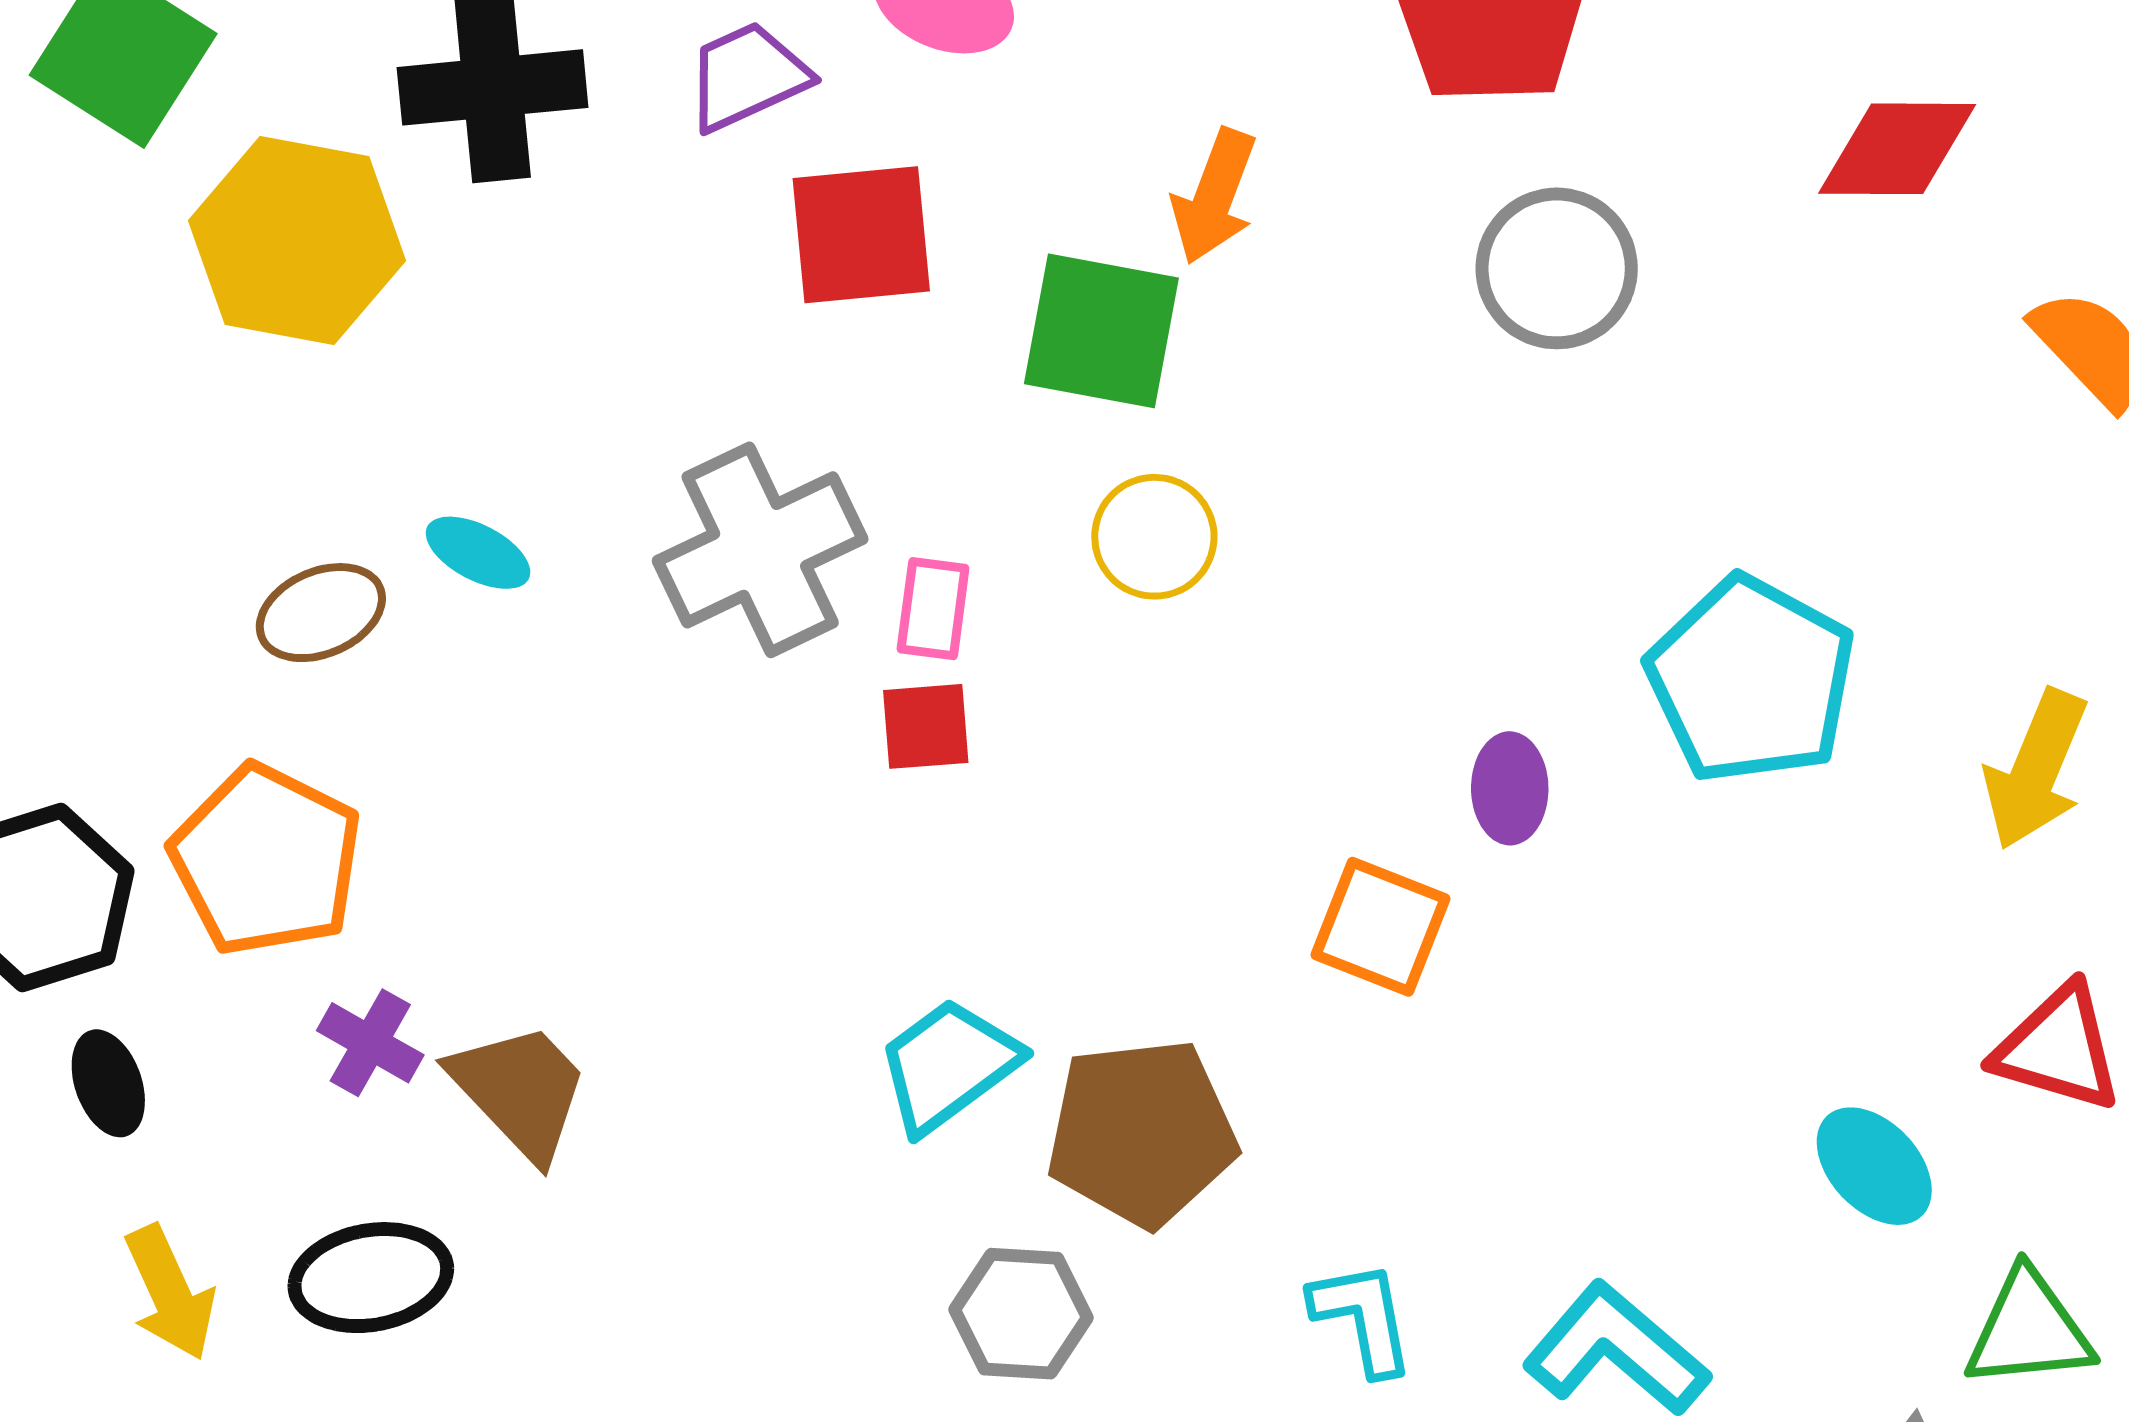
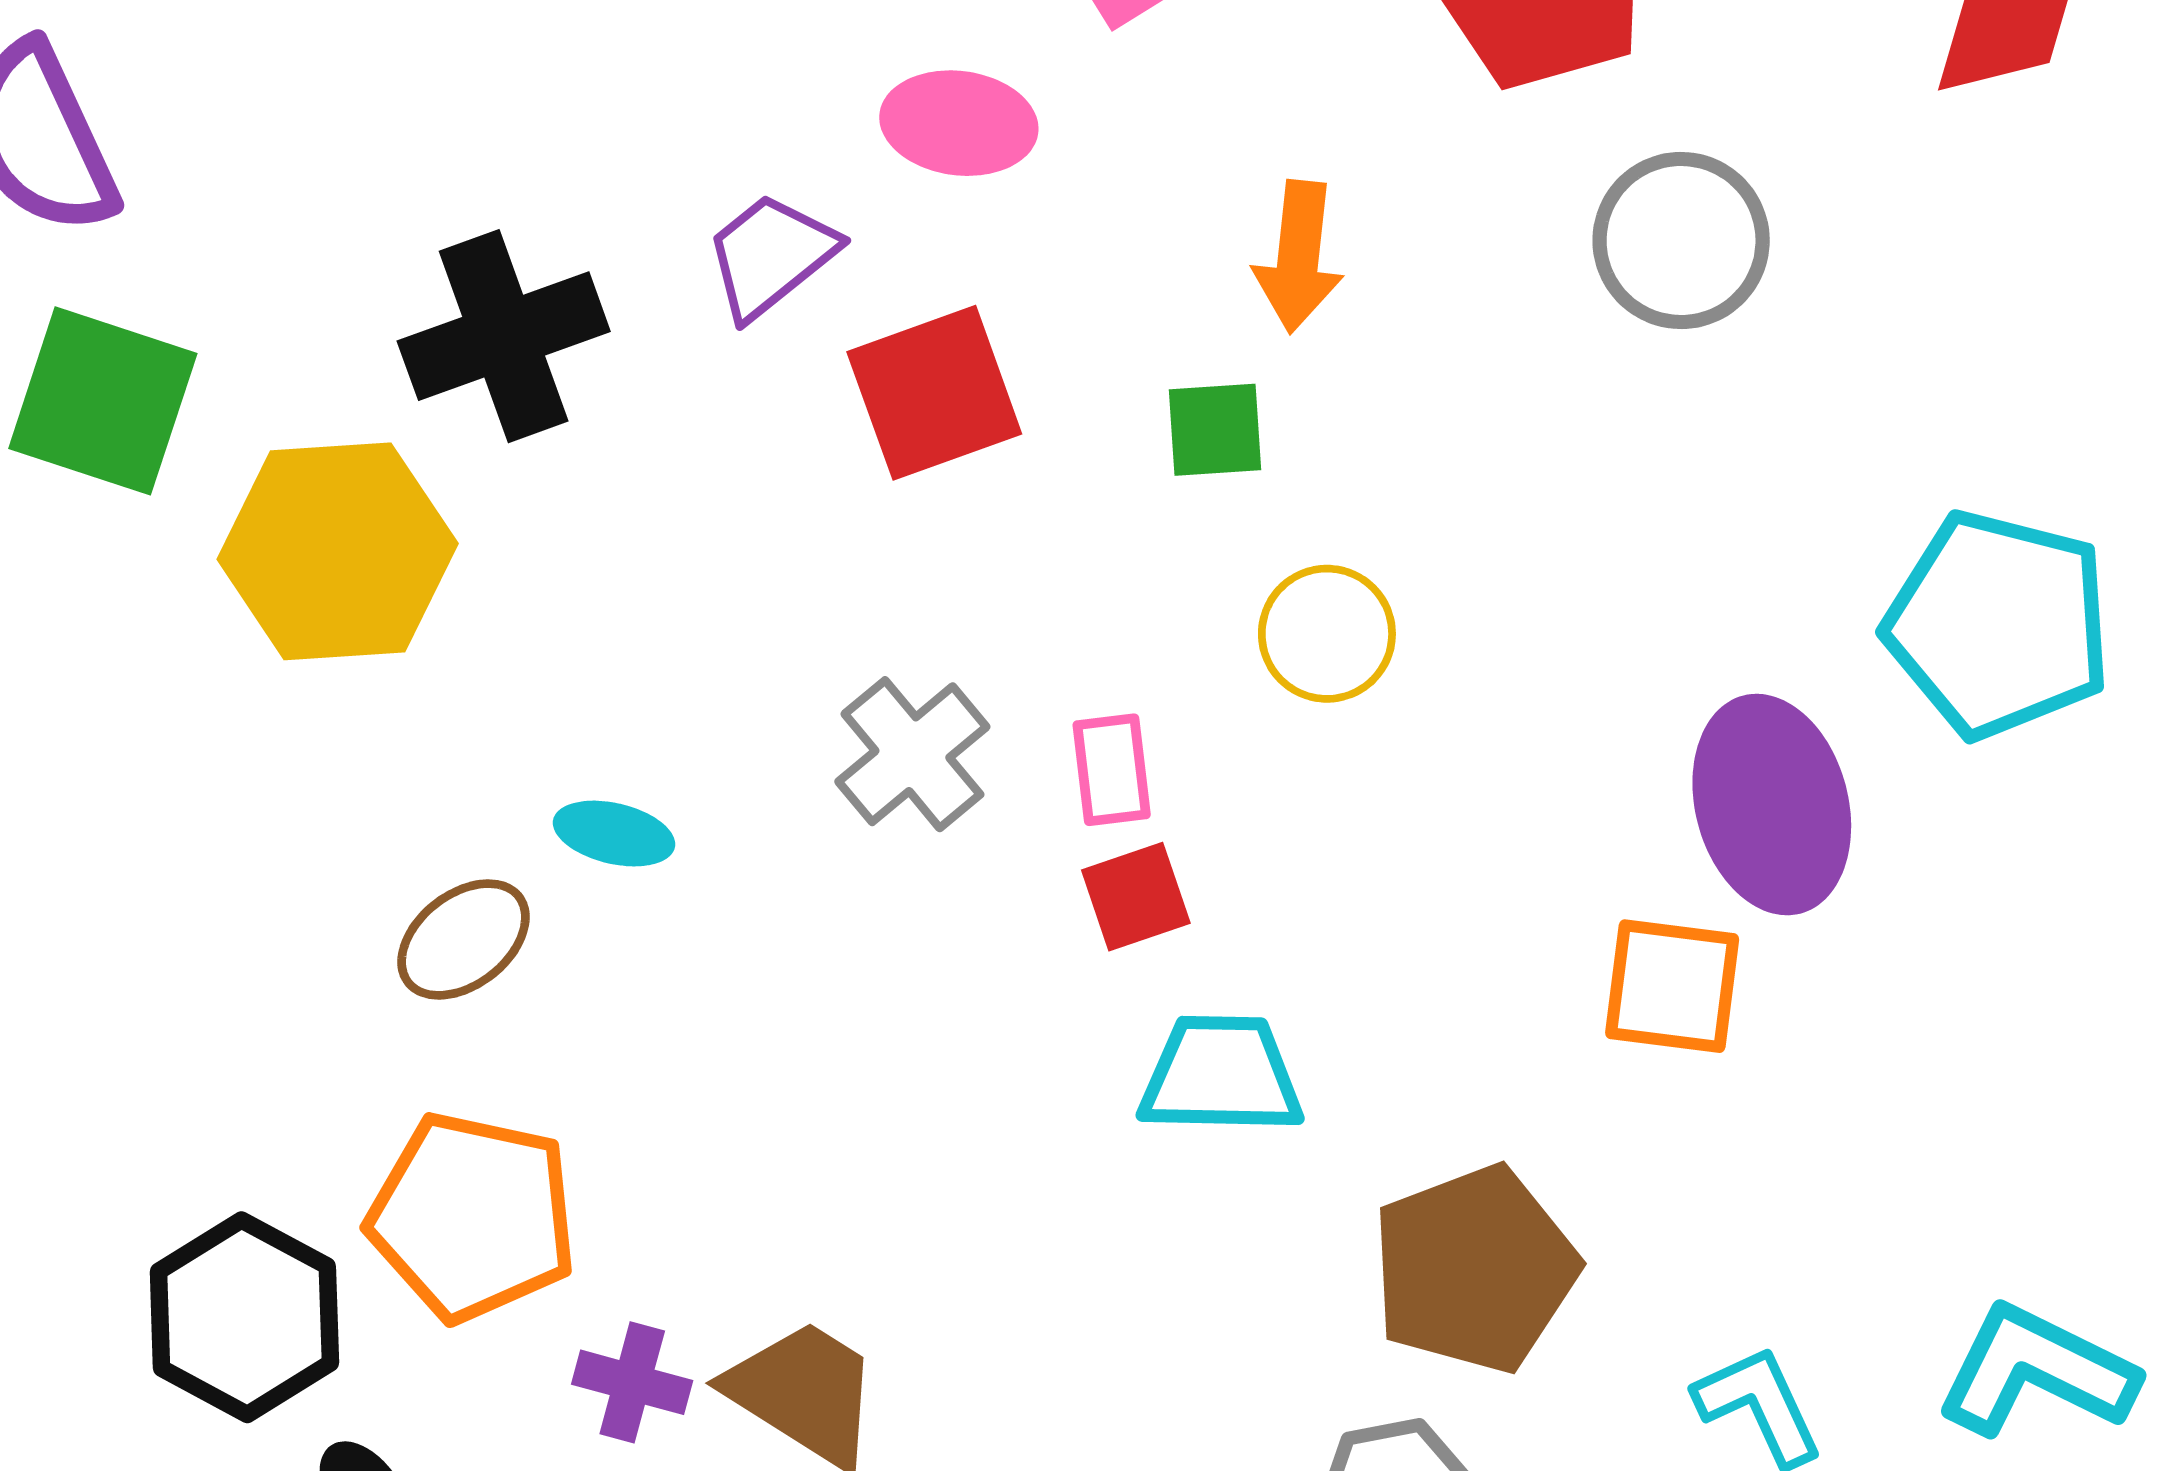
green square: (1101, 331) -> (1215, 430), size x0.6
gray cross: (760, 550) -> (912, 754), size x0.7
purple ellipse: (1510, 788) -> (1772, 805), size x1.8
cyan trapezoid: (948, 1065) -> (1221, 1075), moved, turned 52

